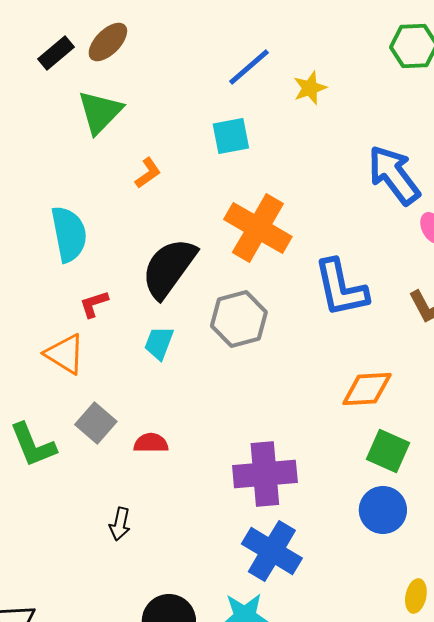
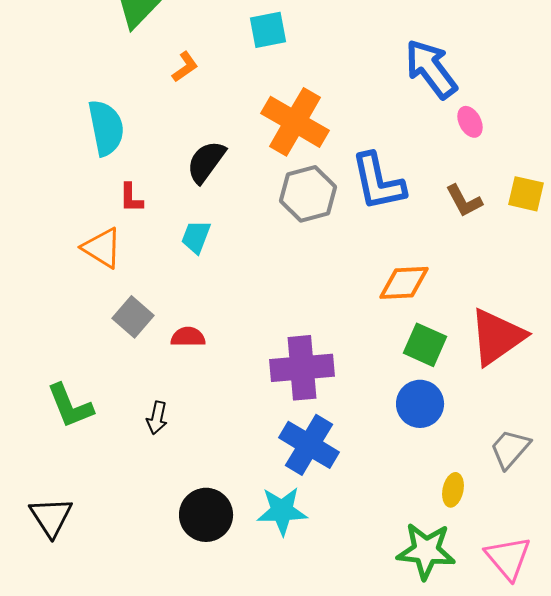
black semicircle: (169, 268) -> (206, 162), size x0.7
red L-shape: (94, 304) -> (131, 198), turned -72
gray hexagon: (239, 319) -> (308, 194), moved
green L-shape: (33, 445) -> (70, 406), moved

